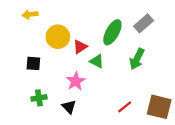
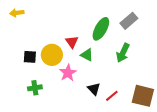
yellow arrow: (30, 14) -> (17, 13), moved
yellow circle: (58, 37) -> (52, 55), moved
red triangle: (80, 47) -> (72, 42), turned -32
black triangle: (69, 107) -> (94, 89), moved

